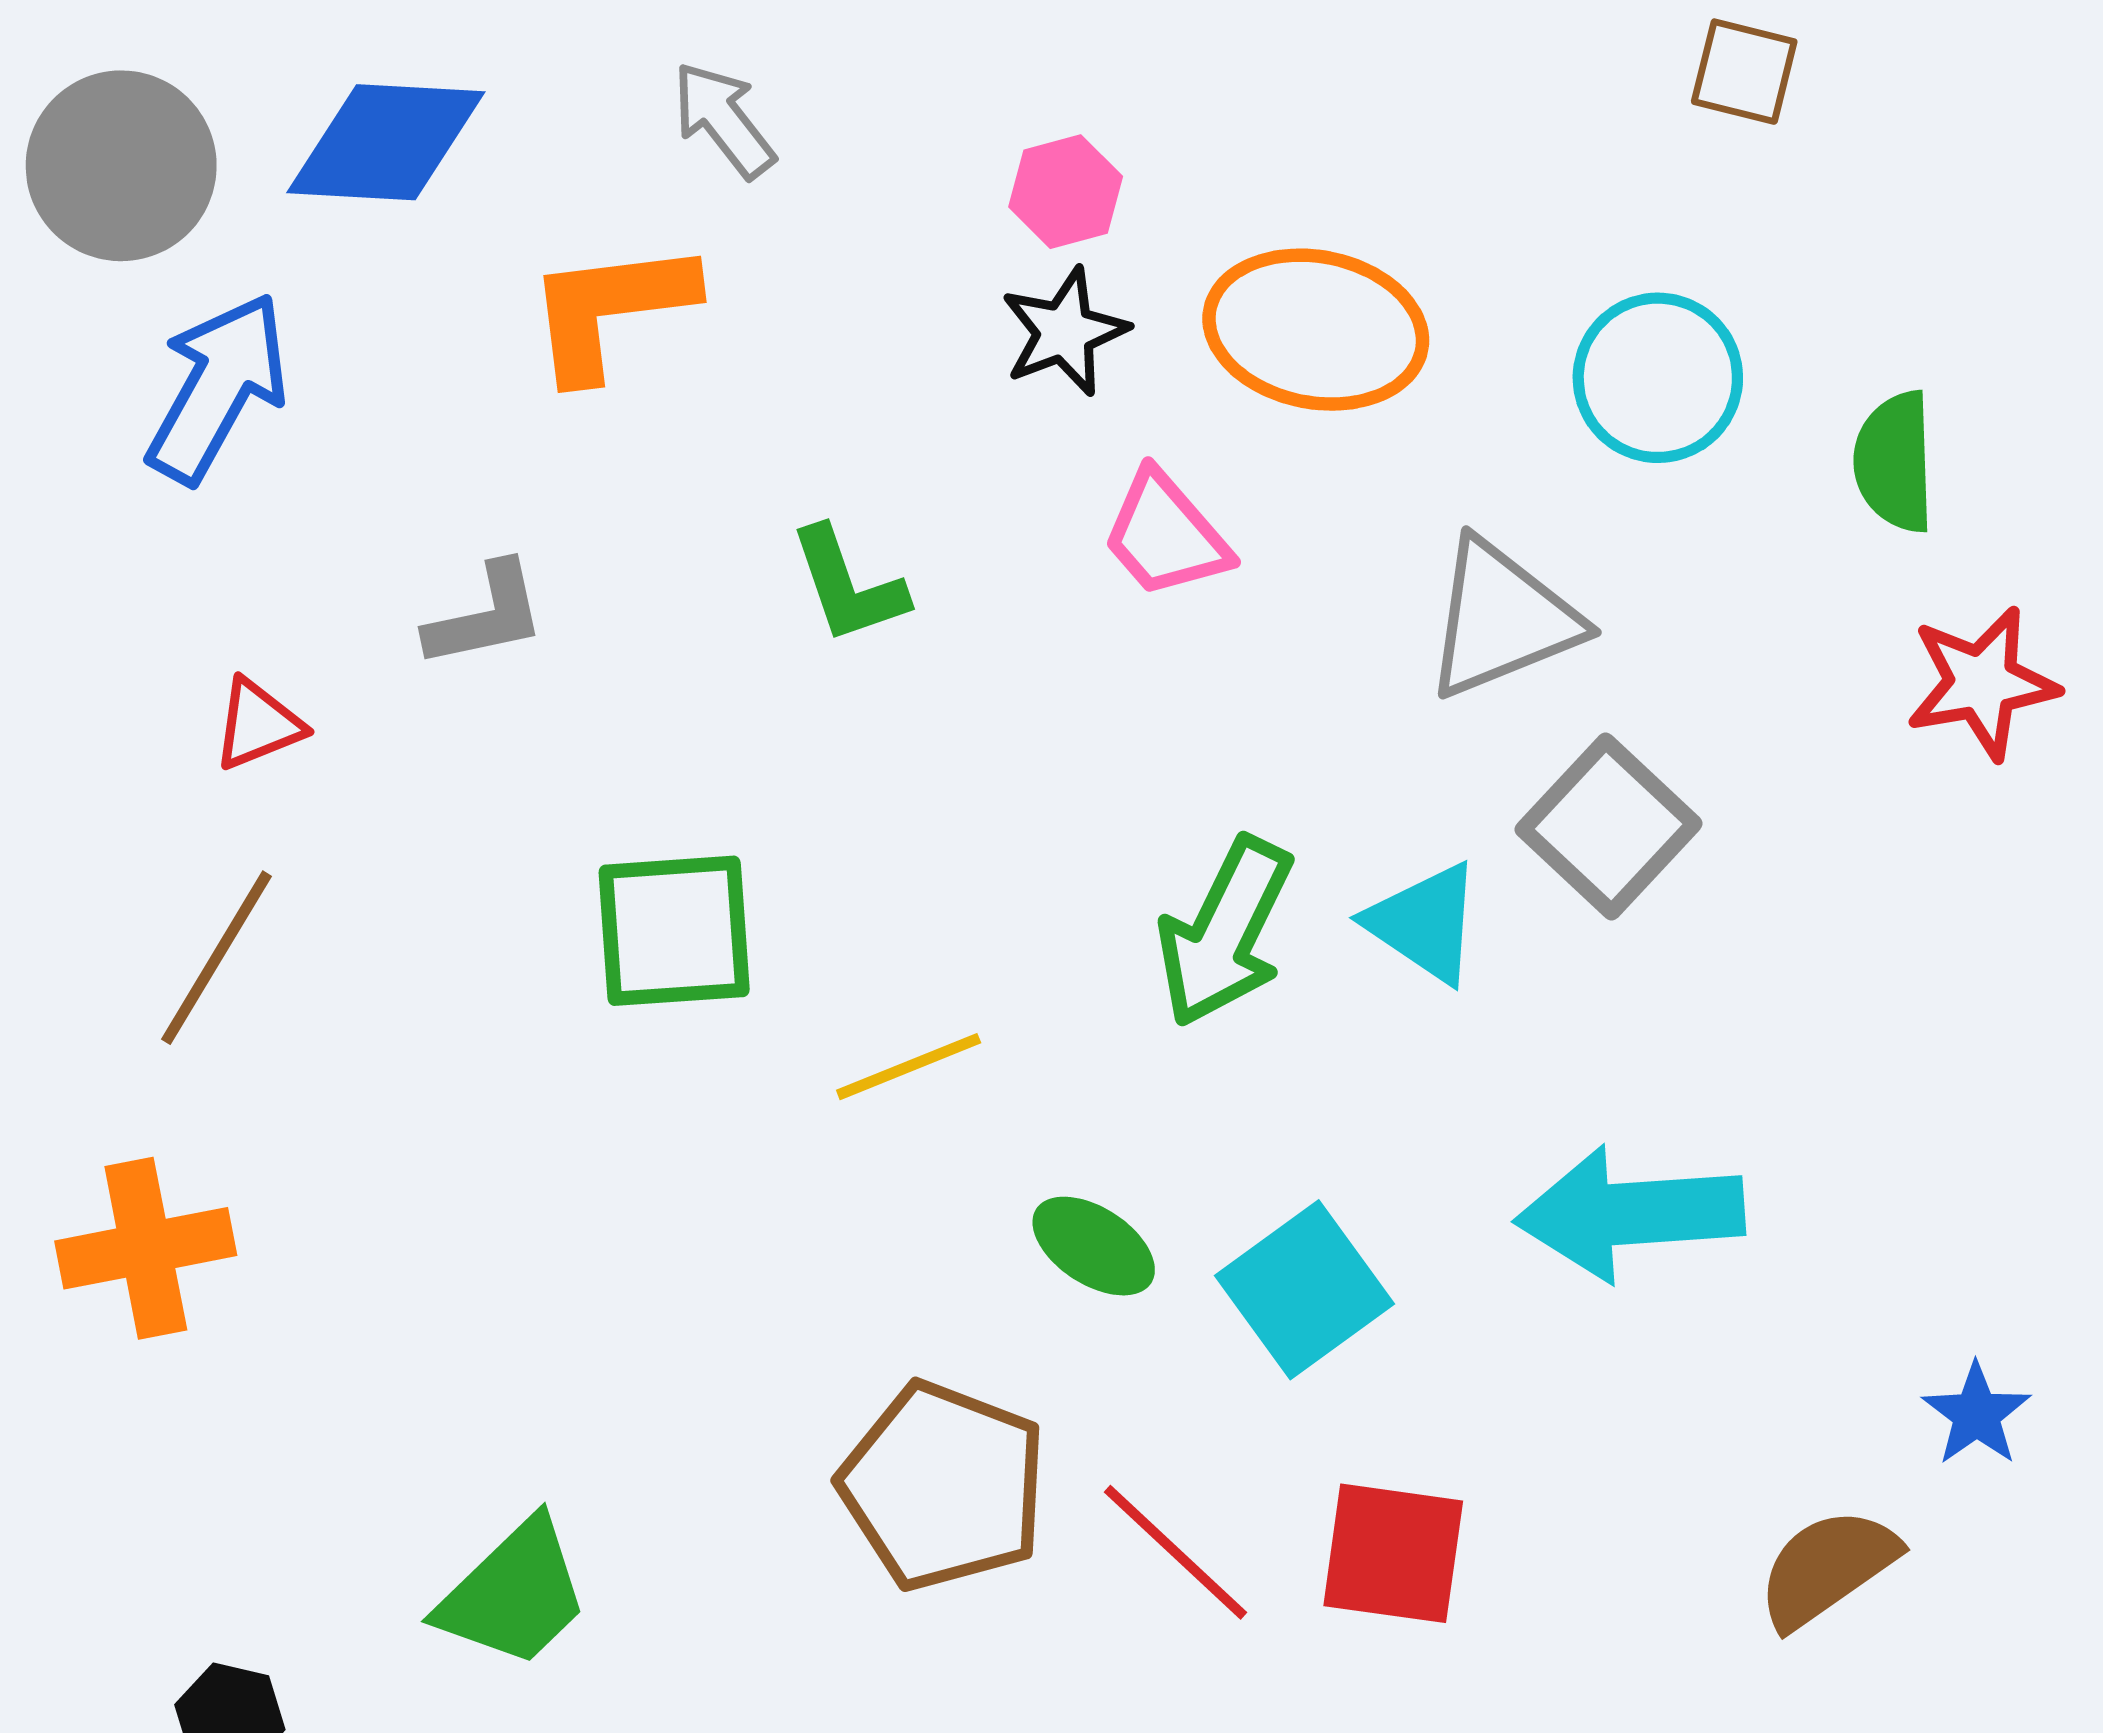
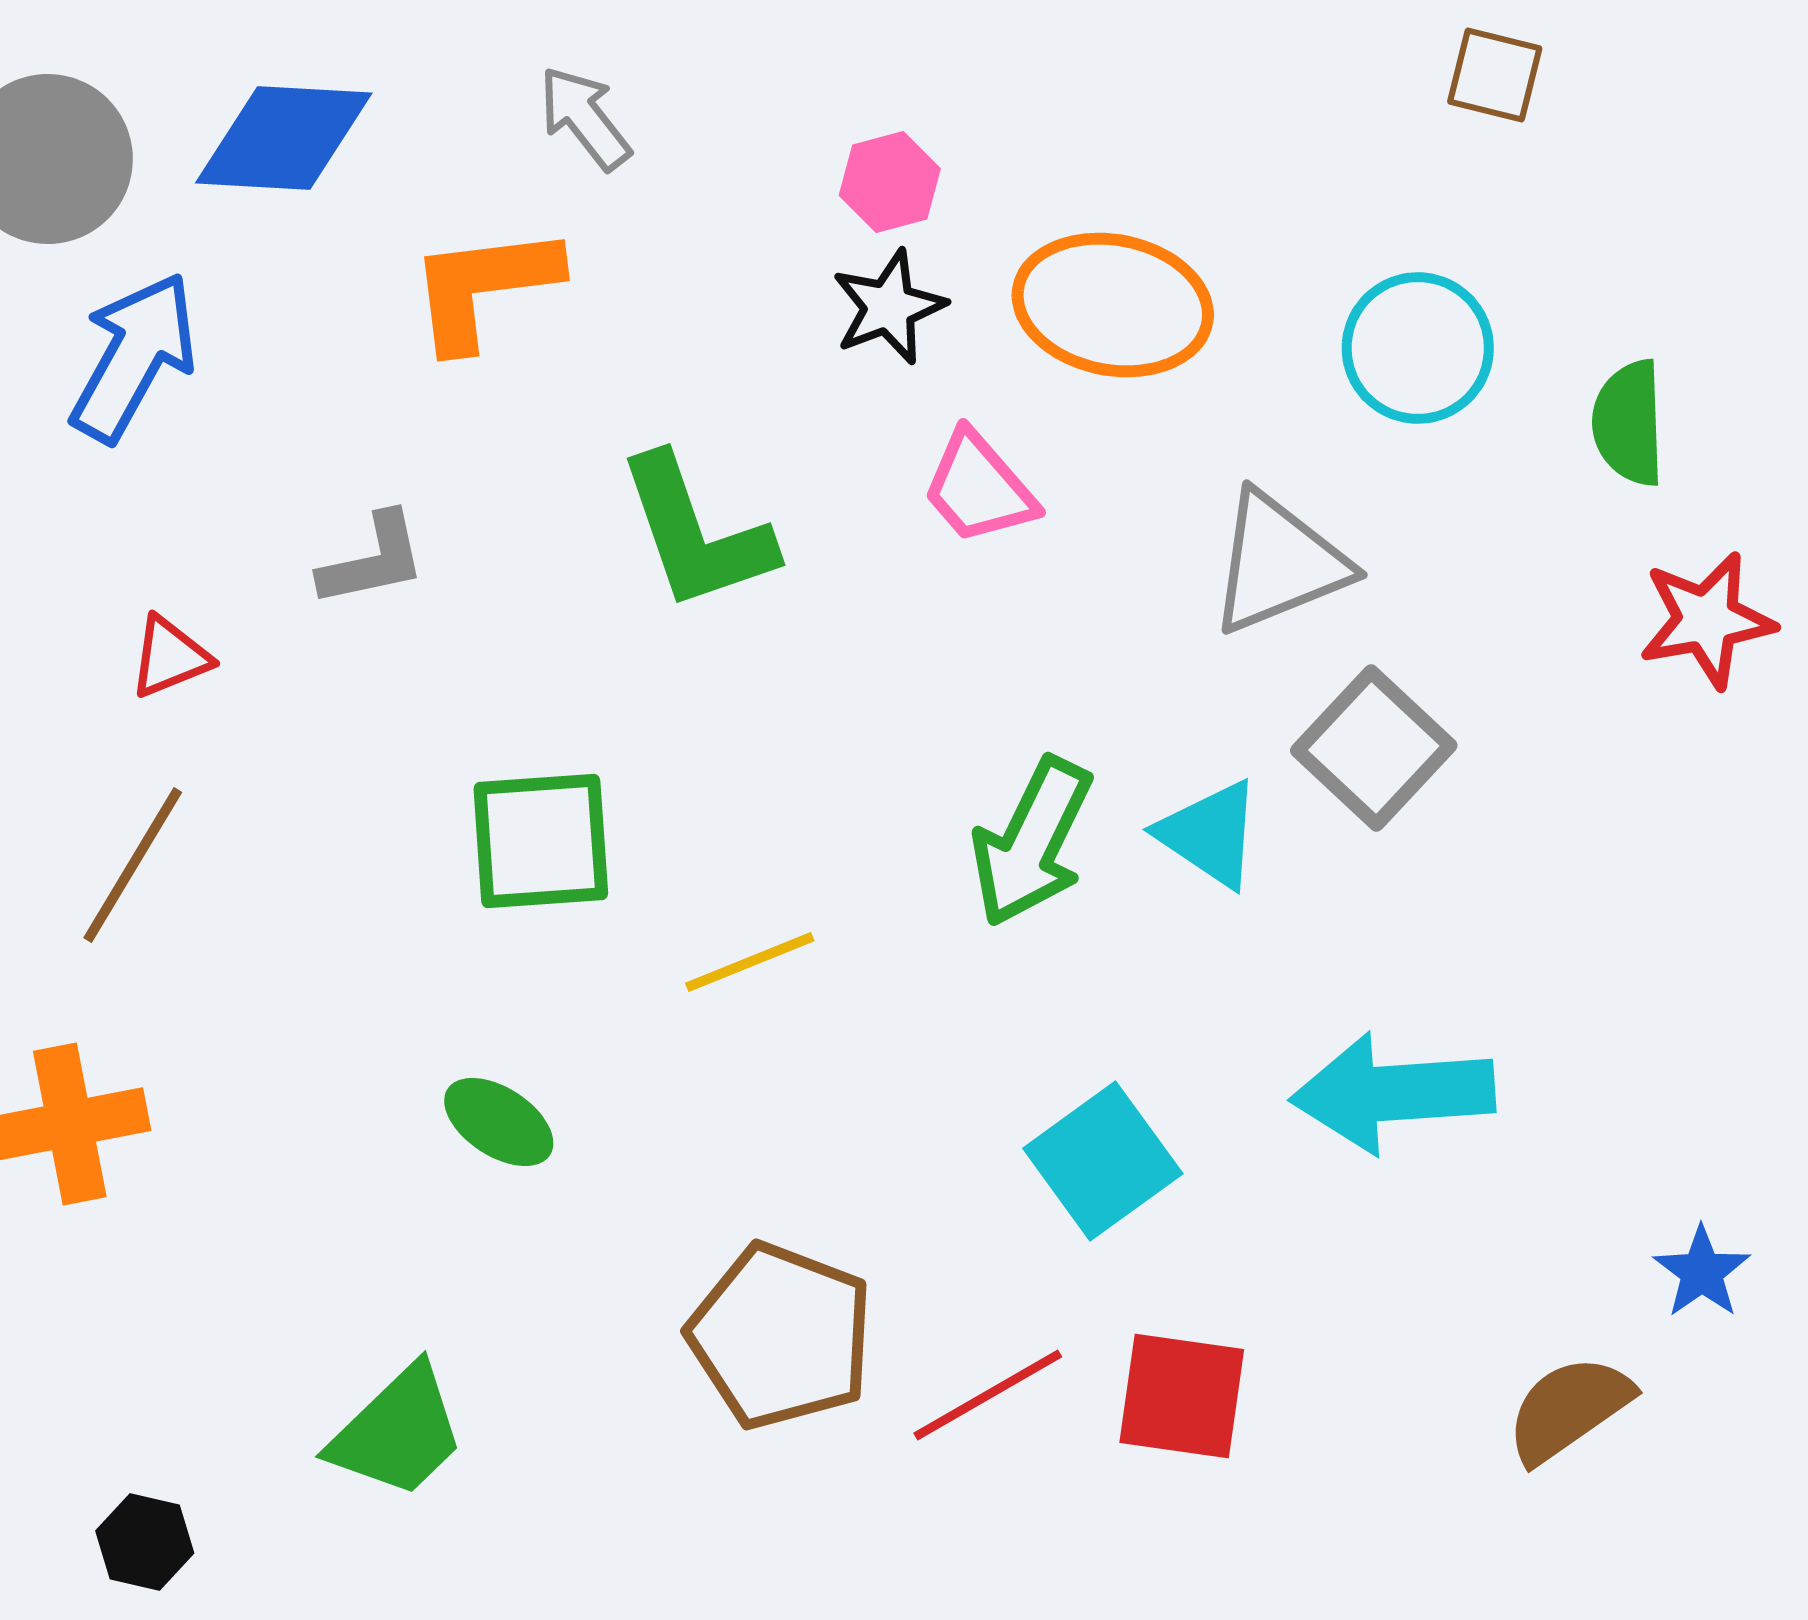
green L-shape: (848, 585) -> (696, 533), size x1.5
green ellipse: (1094, 1246) -> (499, 1122), moved
red line: (1176, 1552) -> (988, 1395), turned -73

